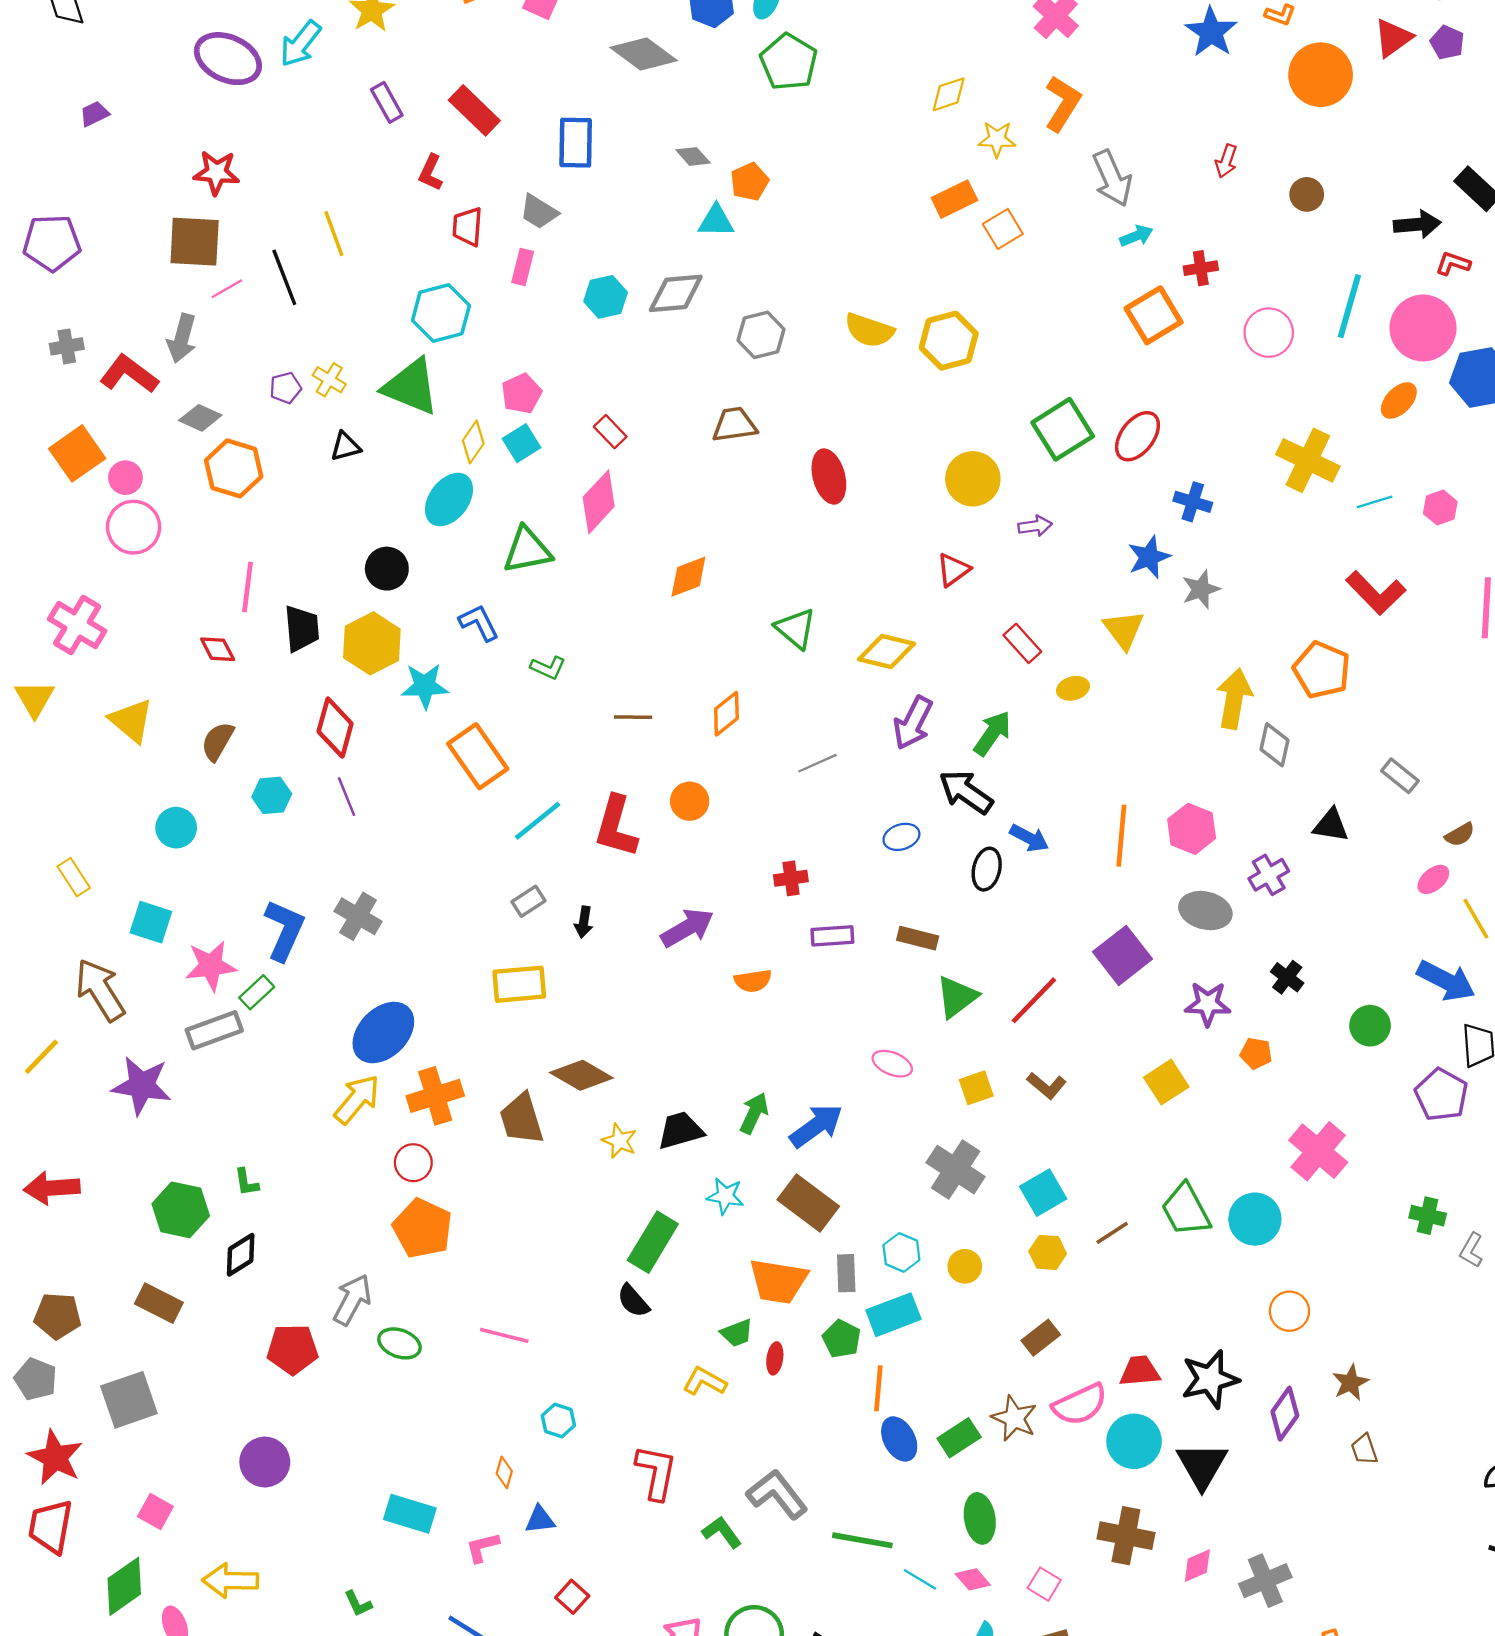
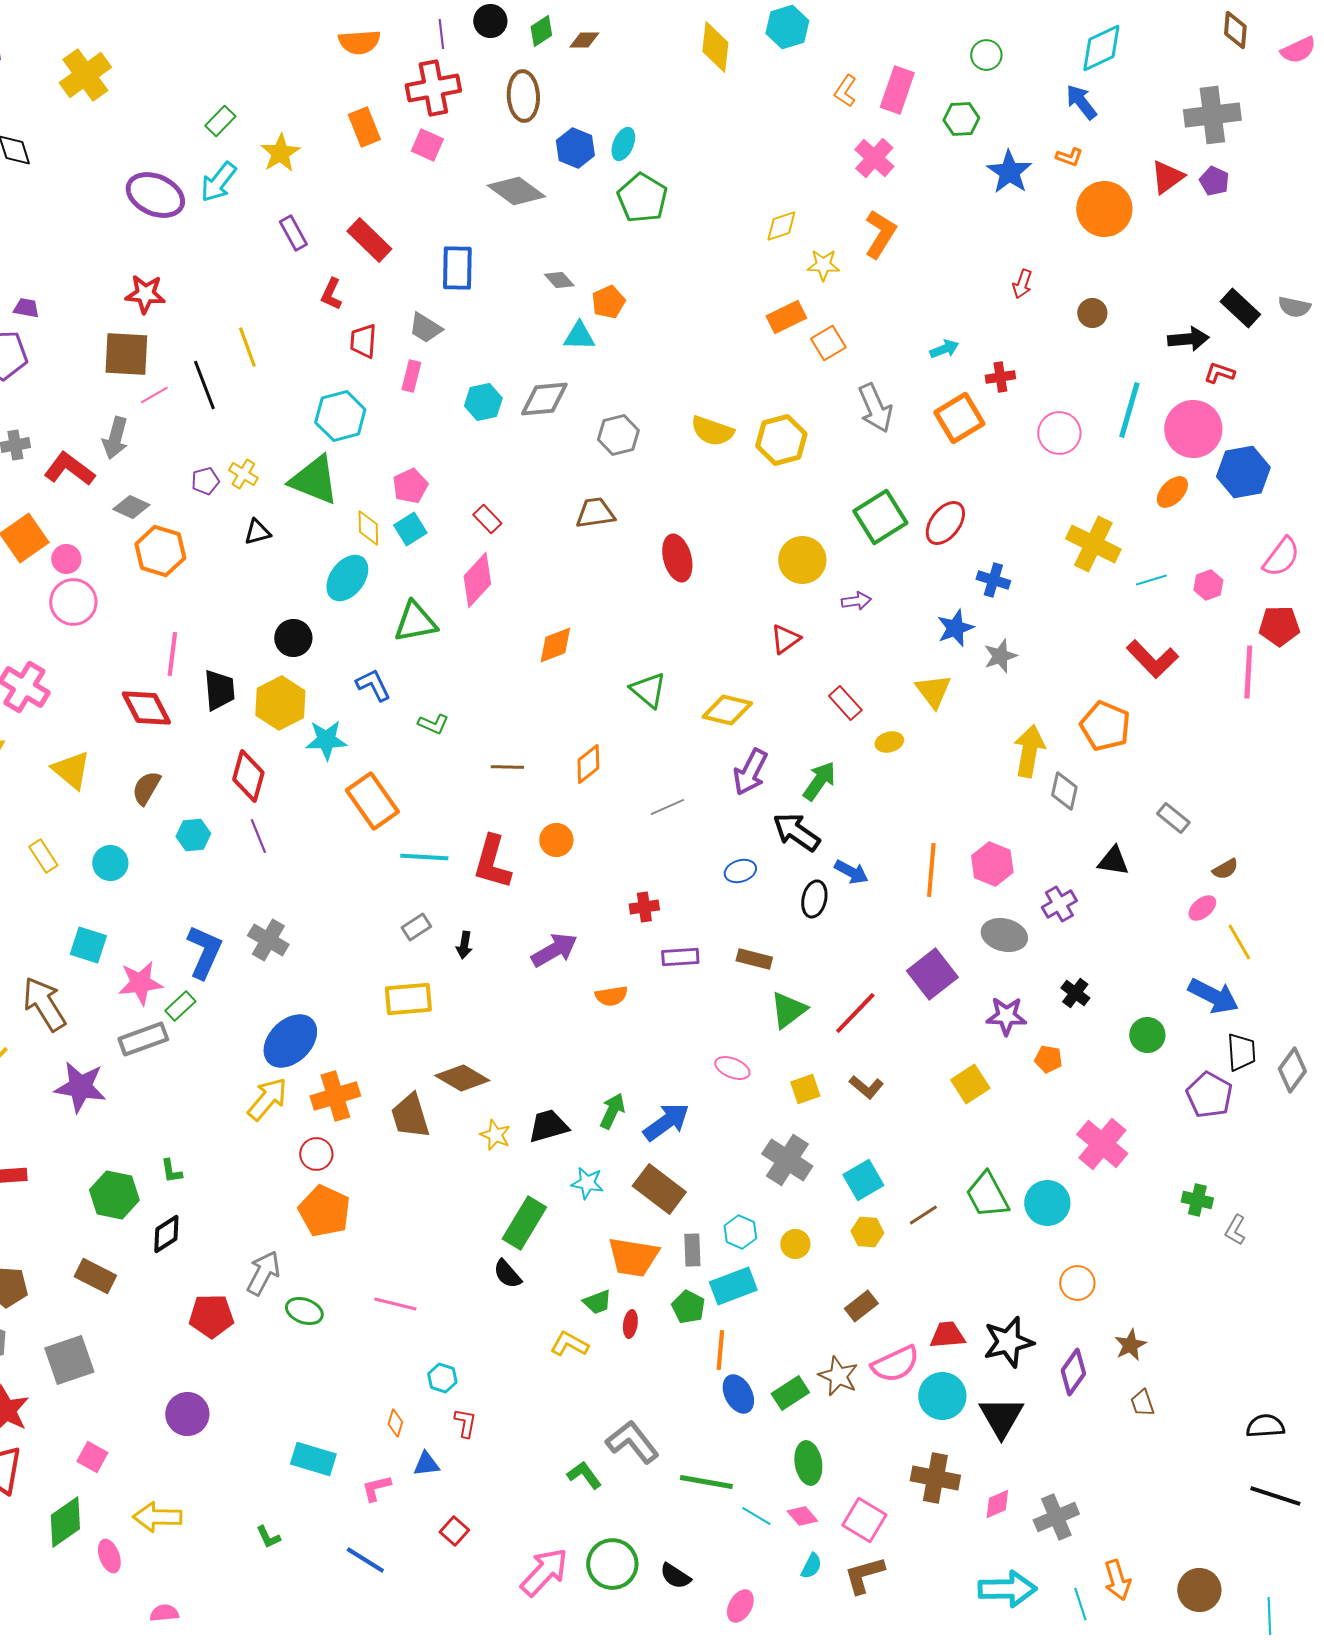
purple trapezoid: (94, 114) -> (26, 308), moved, turned 36
gray arrow: (1112, 178) -> (875, 408), moved
yellow diamond: (473, 442) -> (368, 528), turned -36
red diamond: (218, 649) -> (146, 708), size x1.6
cyan line: (538, 821) -> (424, 857), turned 42
yellow rectangle: (74, 877) -> (43, 856), moved
red L-shape: (656, 1472) -> (465, 1423), moved, size x0.6
pink square: (1044, 1584) -> (864, 1520), size x1.5

